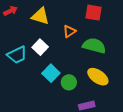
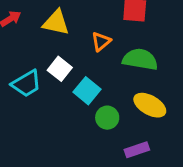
cyan square: (51, 73) -> (87, 91), moved

